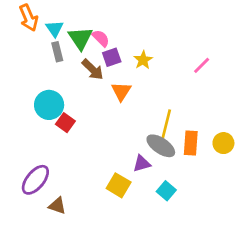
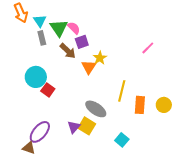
yellow star: (143, 60) -> (100, 58), moved
gray ellipse: (161, 146) -> (96, 109), moved
purple triangle: (142, 163) -> (74, 127), moved, turned -32
purple ellipse: (35, 180) -> (40, 132), moved
yellow square: (119, 185) -> (87, 126), moved
brown triangle: (57, 206) -> (29, 148), moved

